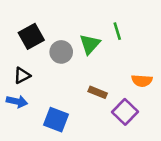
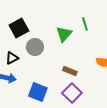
gray circle: (61, 52) -> (35, 47), moved
purple square: (125, 112) -> (72, 93), moved

